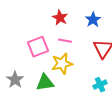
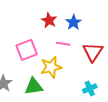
blue star: (93, 20) -> (73, 22), moved
pink line: (65, 41) -> (63, 44), moved

